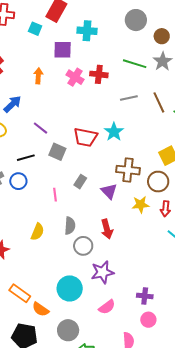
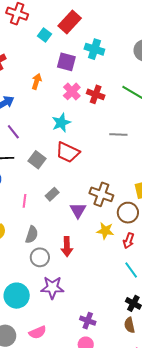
gray line: (129, 98) -> (118, 134), moved
purple line: (40, 128) -> (13, 132), moved
cyan star: (114, 132) -> (61, 123), moved
pink semicircle: (107, 307) -> (38, 332), moved

